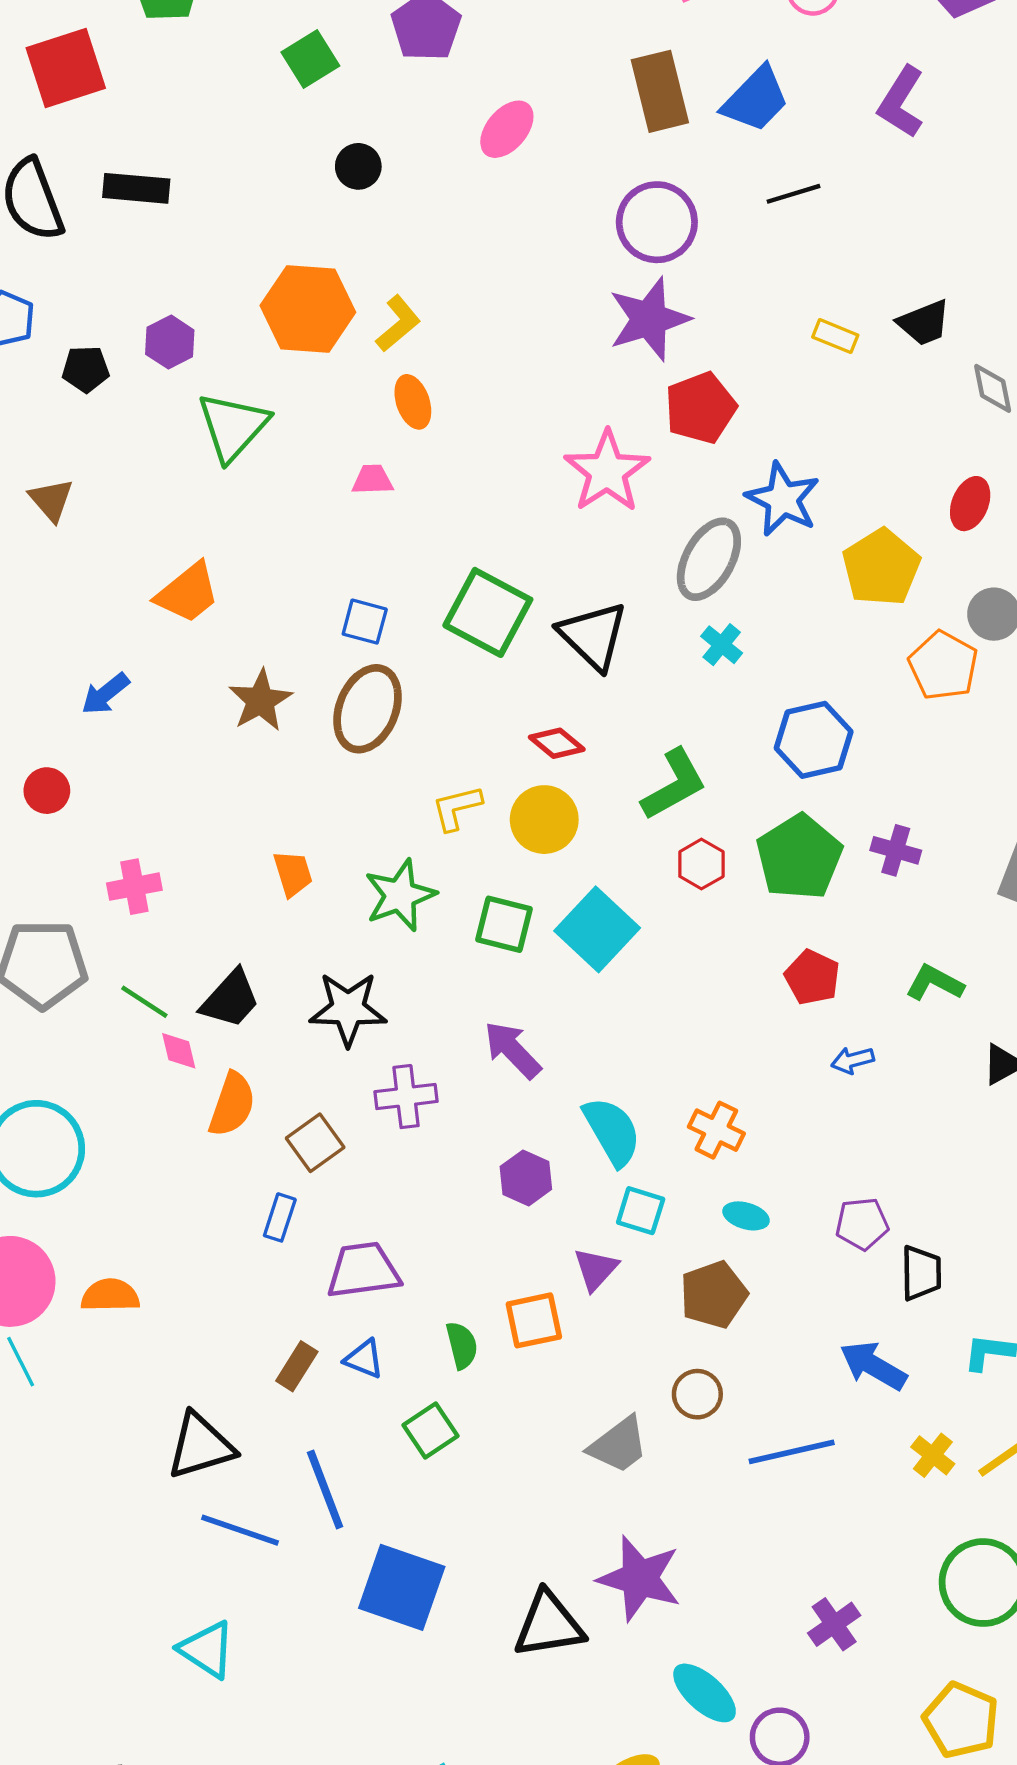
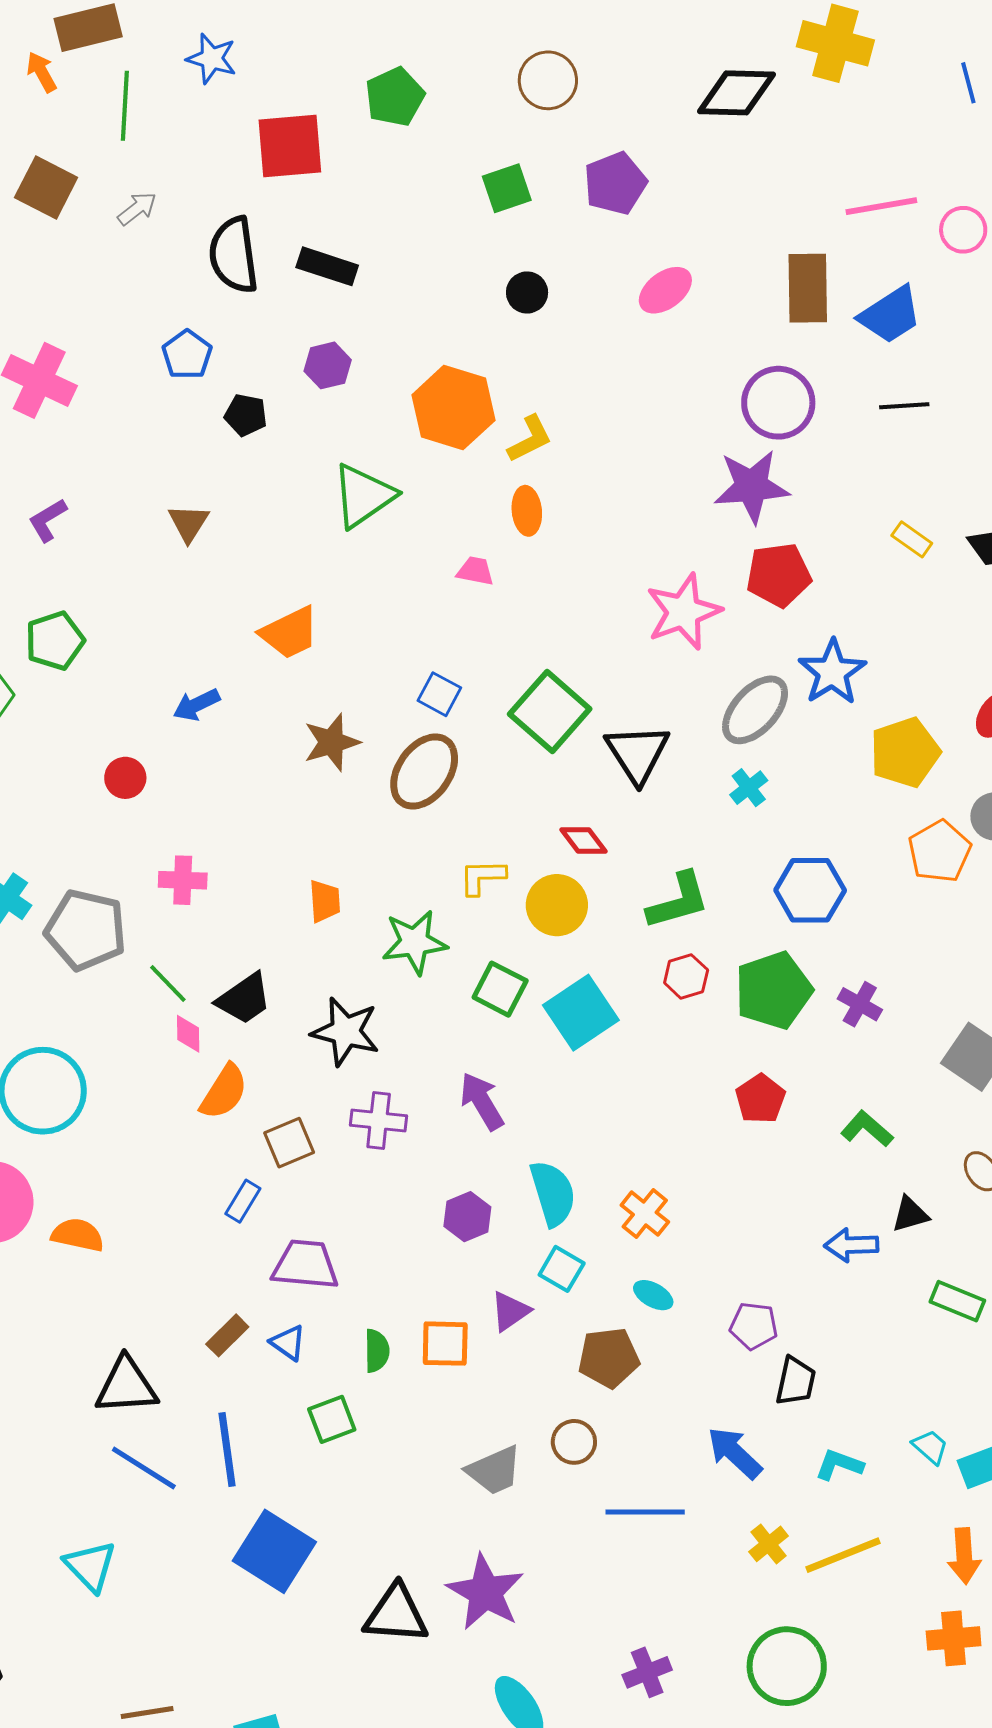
purple hexagon: (170, 342) -> (328, 365), moved
blue arrow: (853, 1060) -> (851, 1245), moved, size x1.4

